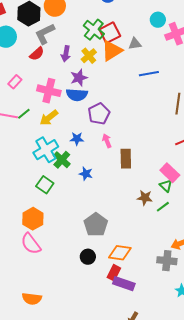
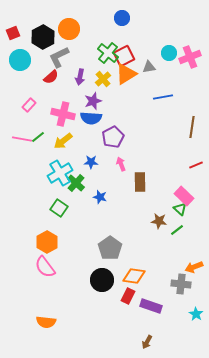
cyan circle: (158, 20) -> (169, 53), moved
black circle: (88, 257) -> (102, 280), size x1.5
purple rectangle: (124, 284) -> (151, 306), moved

